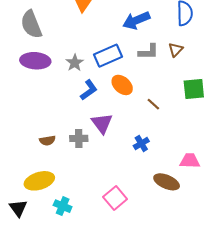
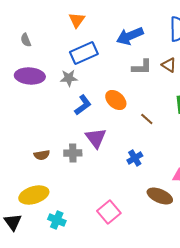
gray semicircle: (31, 24) -> (26, 40), size x0.5
brown triangle: (176, 50) -> (169, 65), turned -42
blue rectangle: (108, 56) -> (84, 53), moved
gray star: (75, 63) -> (69, 78), turned 30

